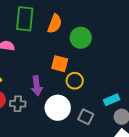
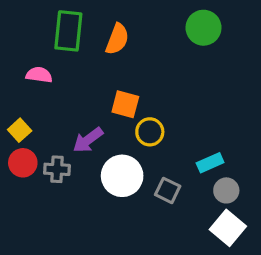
green circle: (81, 38) -> (203, 28), moved
purple arrow: (37, 86) -> (88, 140), turned 60

